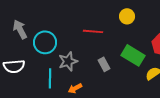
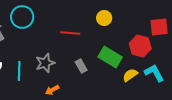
cyan circle: (45, 42) -> (22, 17), moved
cyan line: (50, 78) -> (19, 71), moved

